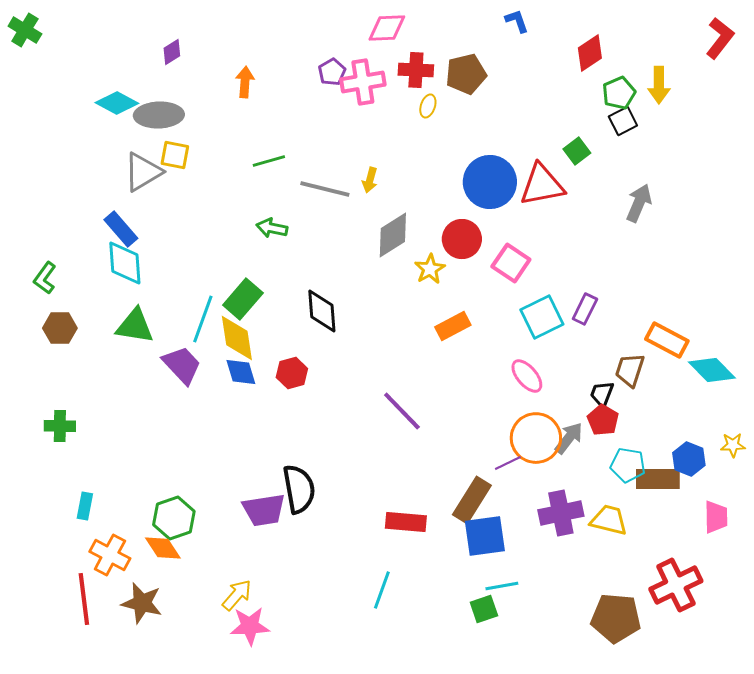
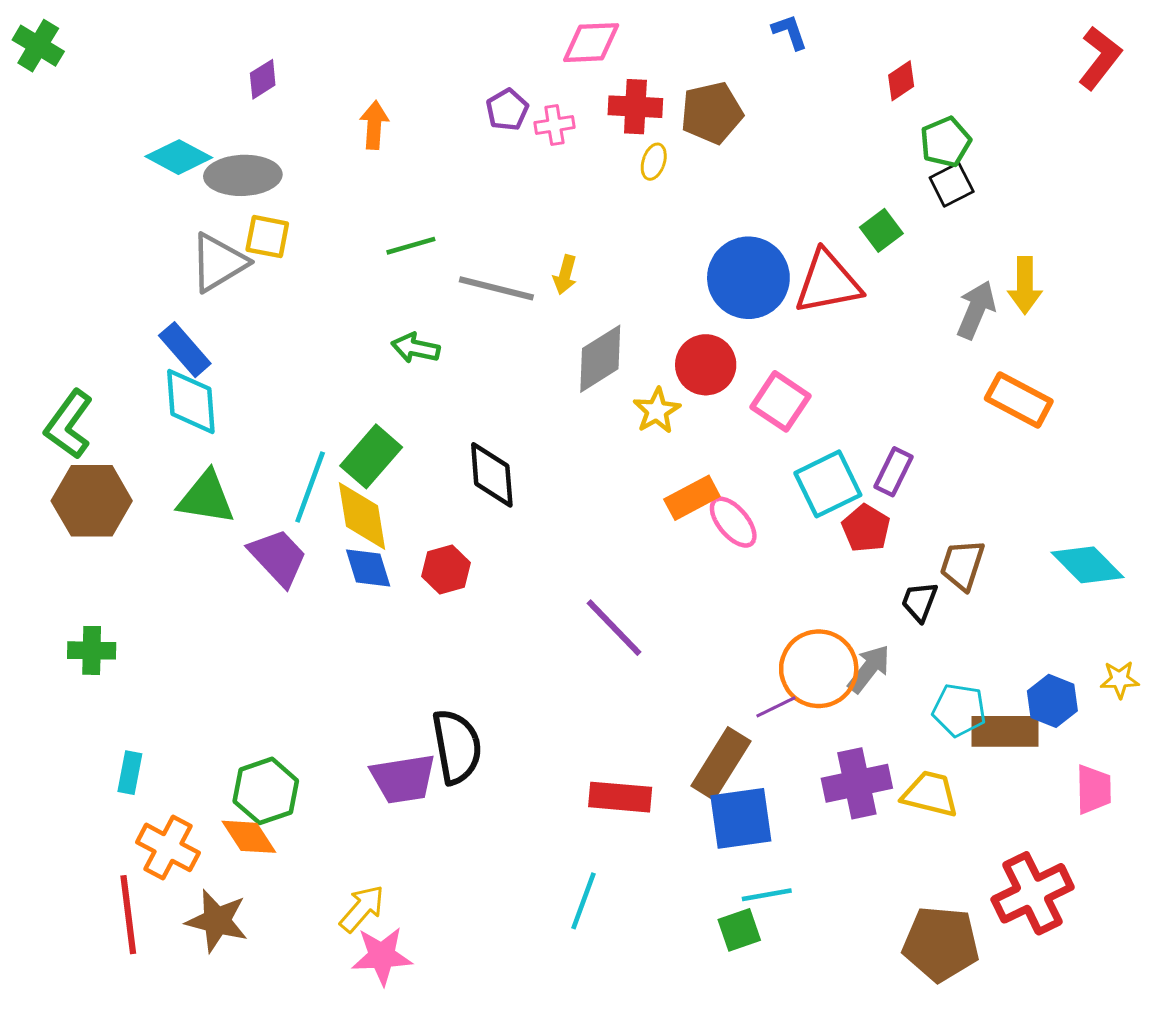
red diamond: (590, 53) -> (901, 81), size x0.7
pink cross: (363, 82) -> (554, 125), size x0.6
yellow arrow: (659, 85) -> (1025, 285), moved
green L-shape: (45, 278) -> (69, 424), size x1.4
brown hexagon: (60, 328) -> (92, 501), size x1.5
orange rectangle: (667, 340) -> (1019, 400), moved
pink ellipse: (527, 376) -> (733, 522), moved
red pentagon: (603, 420) -> (866, 528), moved

